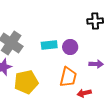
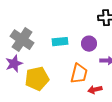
purple circle: (70, 47) -> (89, 44), moved

